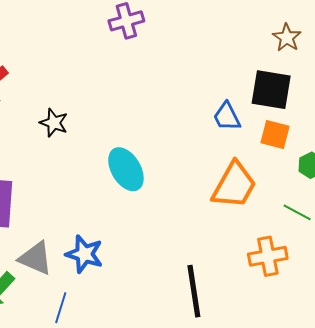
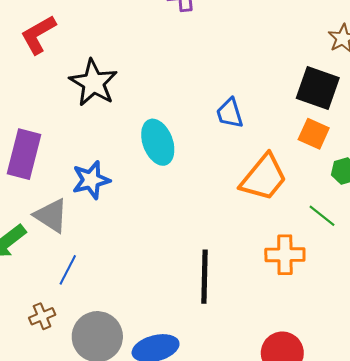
blue trapezoid: (227, 117) -> (230, 113), moved
black star: (54, 123) -> (94, 83), size x1.6
blue star: (84, 254) -> (91, 180), moved, turned 30

